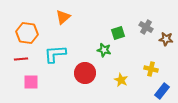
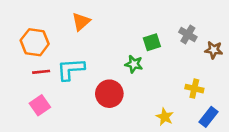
red line: (21, 59) -> (41, 72), moved
yellow star: (121, 80) -> (165, 117), moved
pink square: (31, 82) -> (40, 105), turned -35

